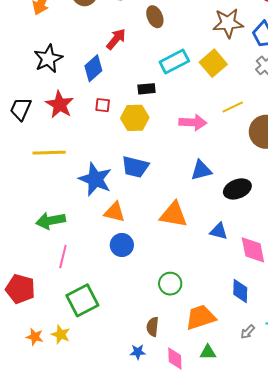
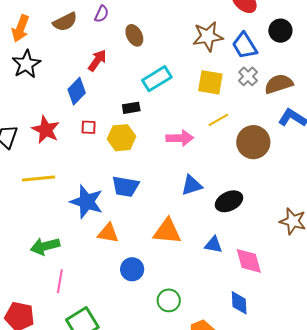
black star: (48, 59) -> (26, 64), moved
yellow square: (213, 63) -> (210, 82), moved, turned -36
blue circle: (122, 245) -> (132, 269), moved

